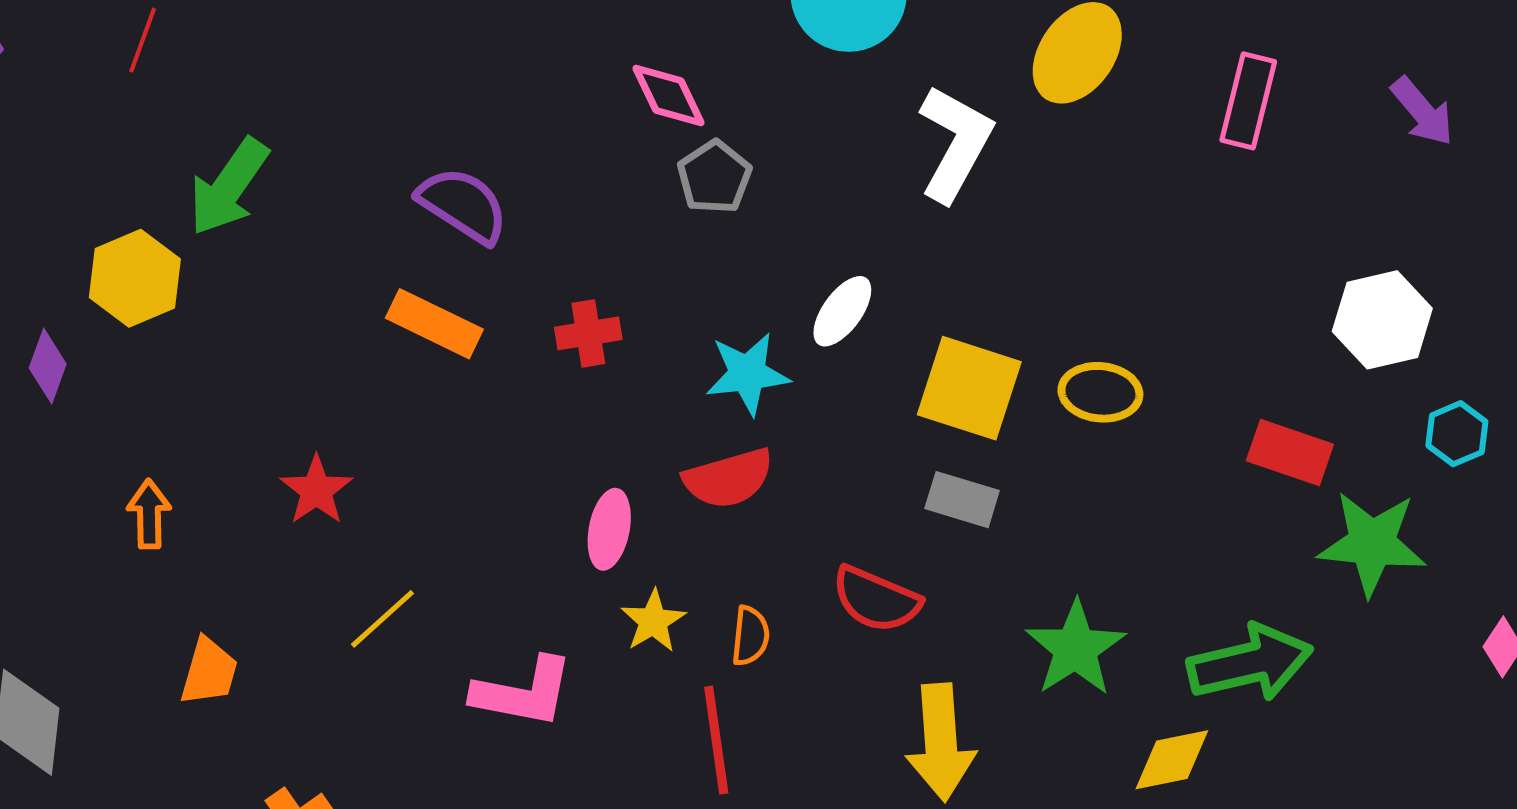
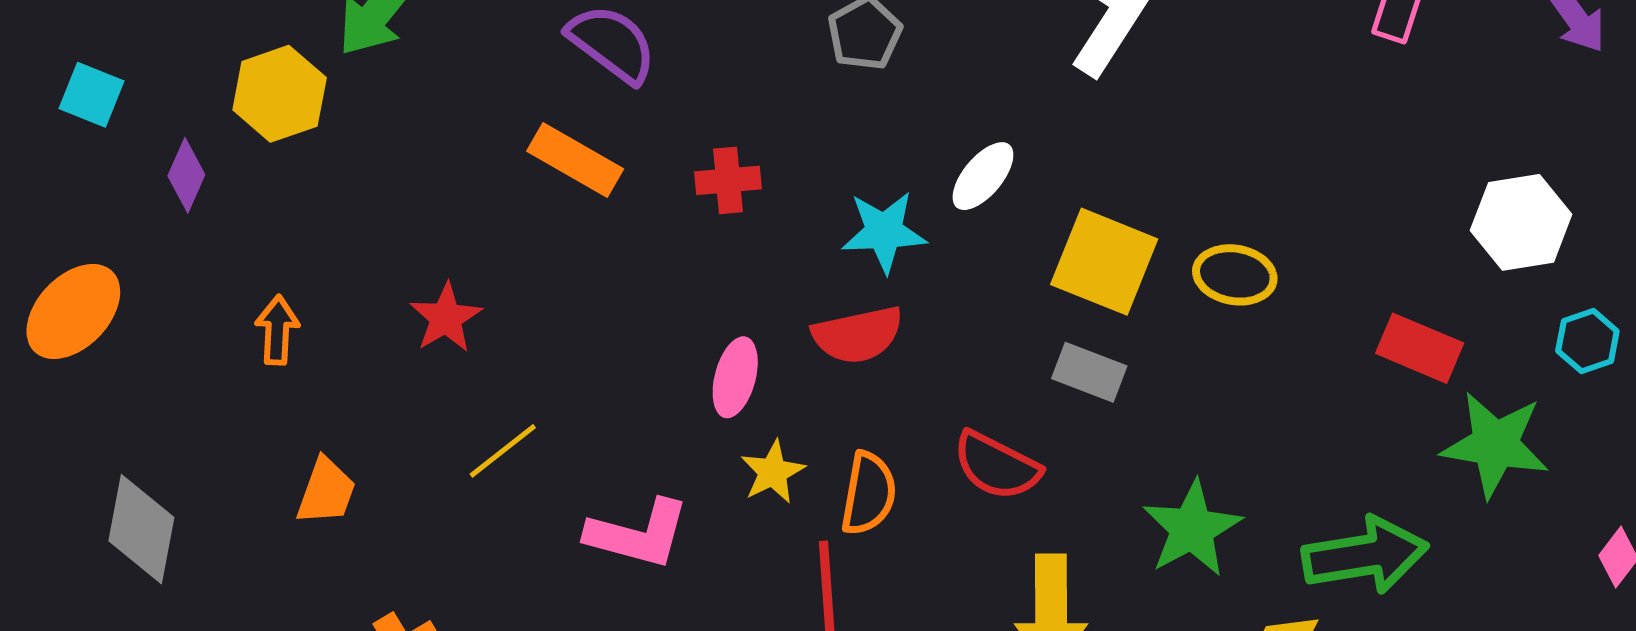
orange semicircle: (750, 636) -> (869, 493), size x1.4

